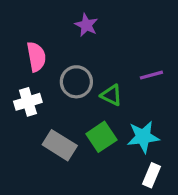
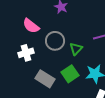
pink semicircle: (36, 57) -> (31, 26), turned 138
green triangle: (111, 95) -> (76, 49), turned 48

